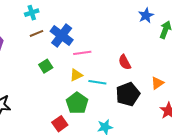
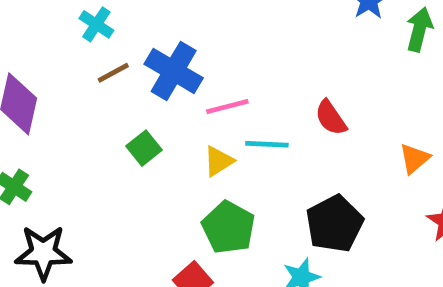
cyan cross: (32, 13) -> (96, 24), turned -32
cyan line: (97, 82) -> (267, 144), moved
black pentagon: (128, 94) -> (335, 224), moved

